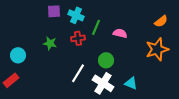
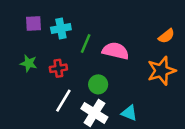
cyan cross: (76, 15) -> (61, 29), turned -35
pink semicircle: (120, 33) -> (115, 51), size x1.5
red cross: (78, 38) -> (58, 68), moved

